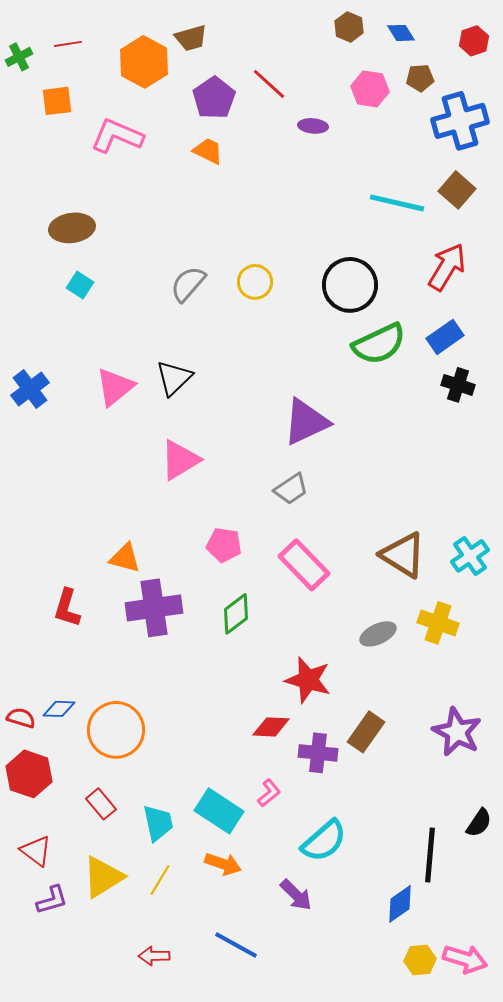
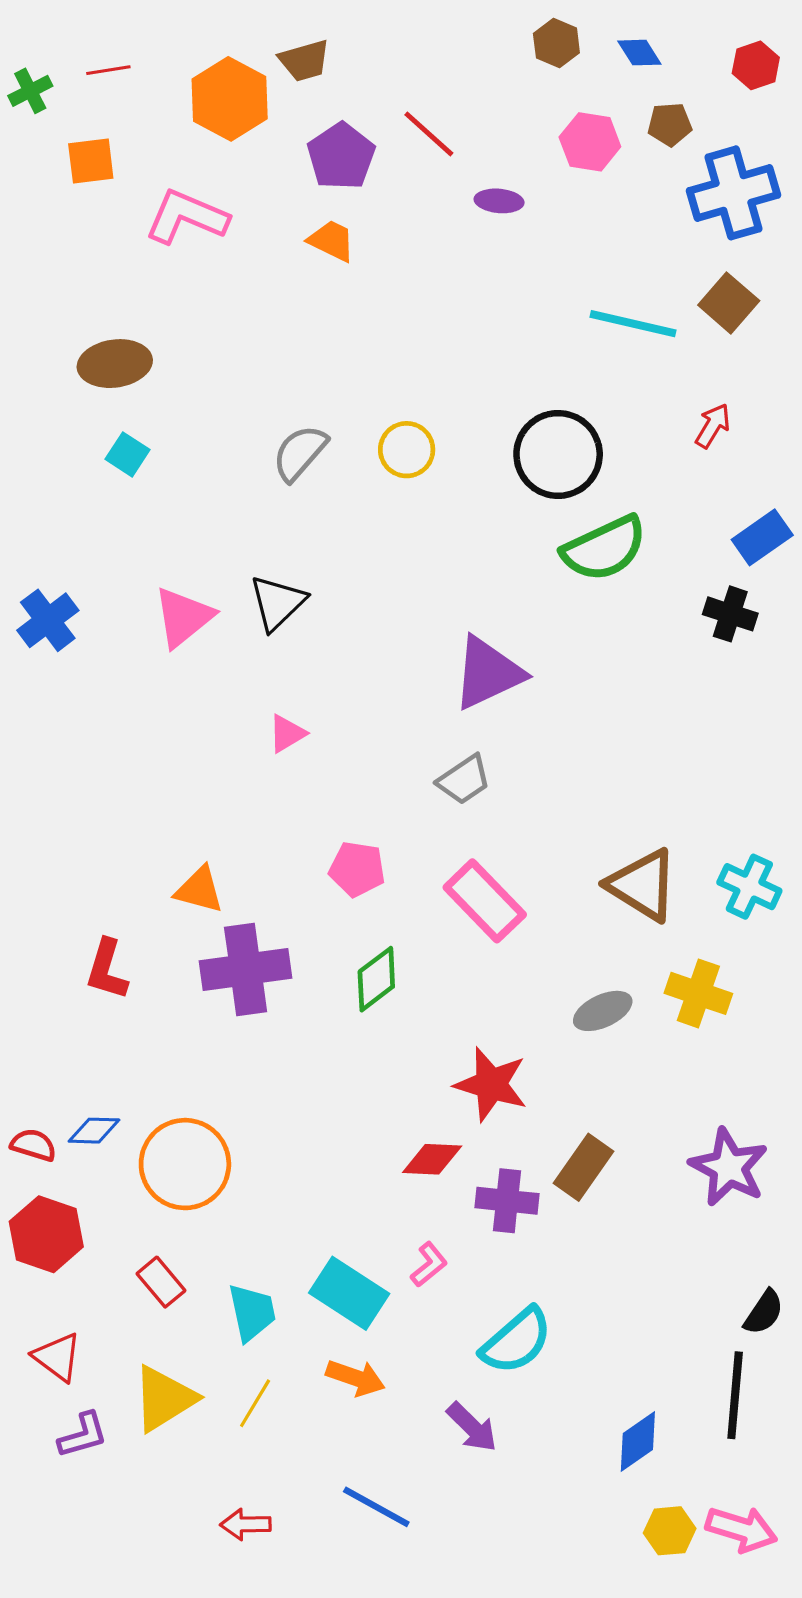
red arrow: (447, 267) -> (713, 426), size x0.6
blue rectangle: (445, 337) -> (762, 537), moved
pink triangle: (180, 460) -> (287, 734), size x0.6
cyan cross: (470, 556) -> (749, 887), turned -30
black line: (430, 855) -> (735, 1395), moved

